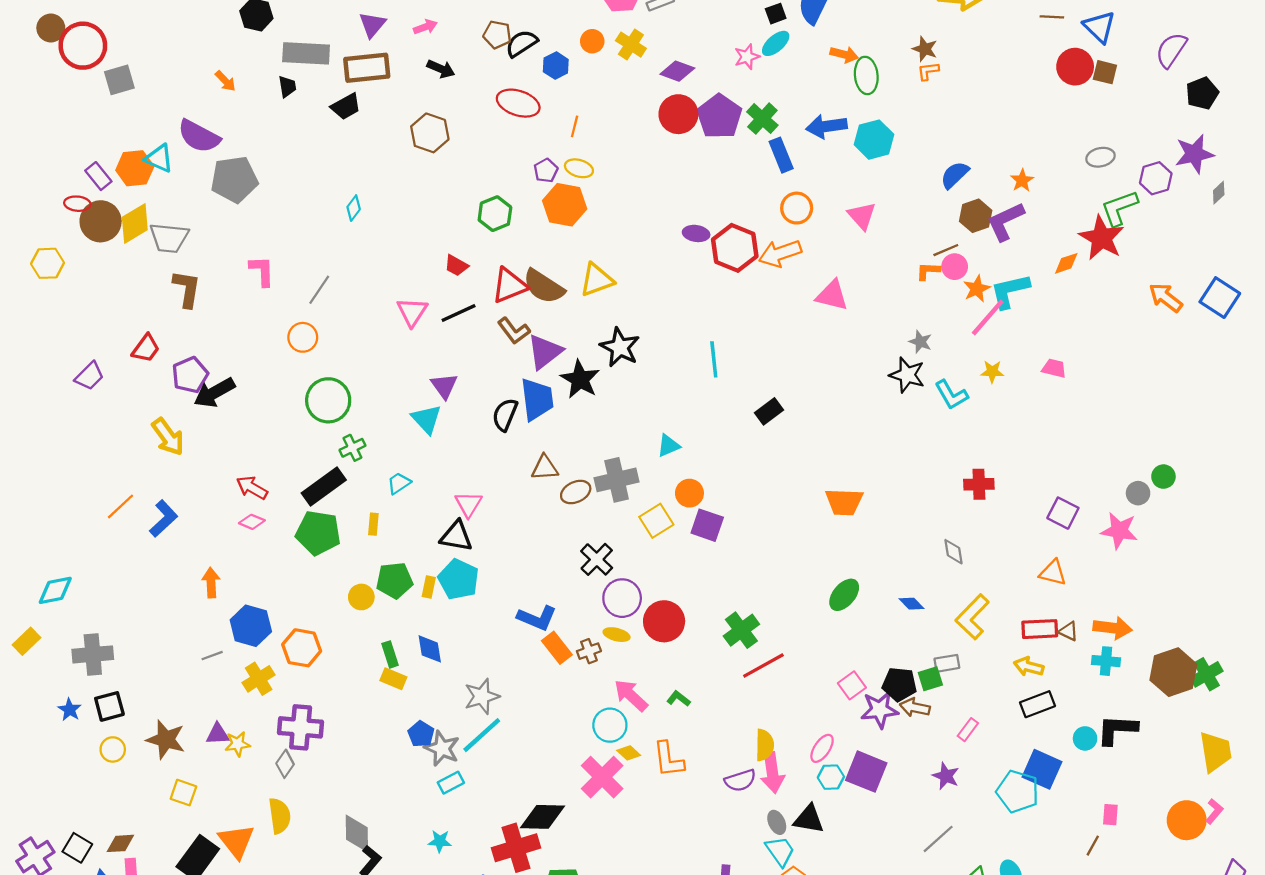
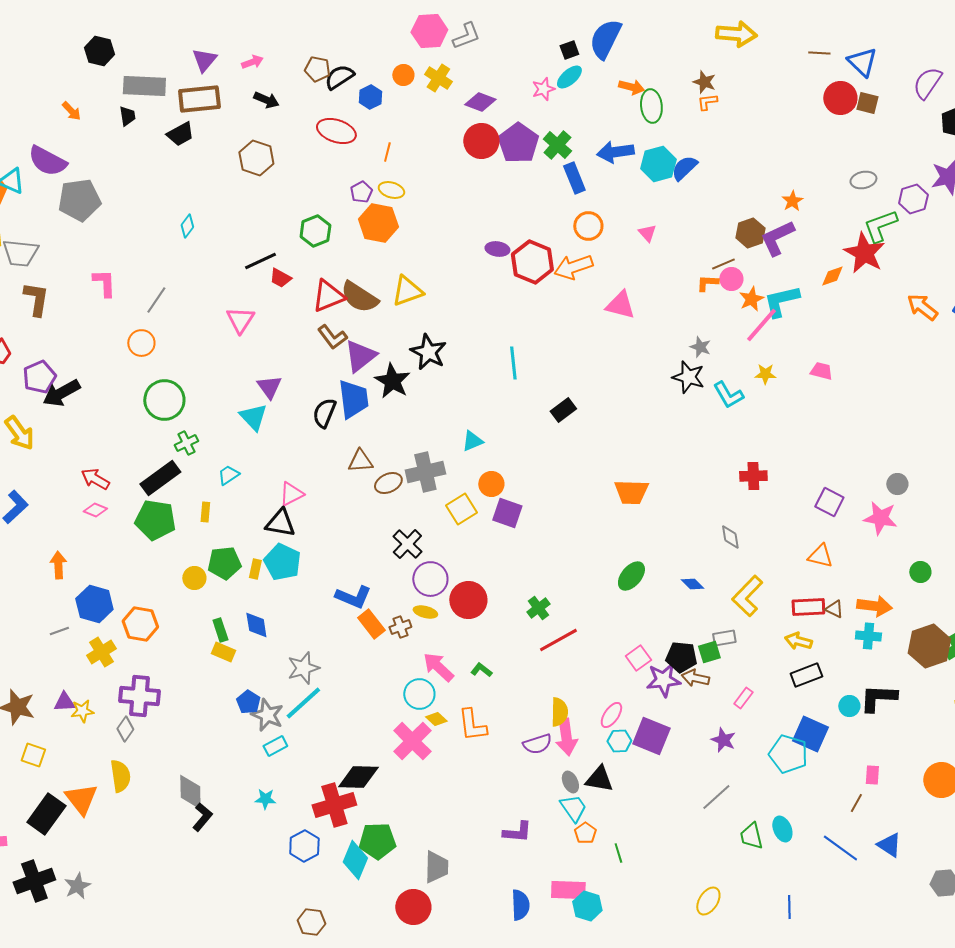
blue semicircle: (955, 175) -> (684, 168), moved
pink triangle: (862, 216) -> (647, 233), size x0.7
black line: (459, 313) -> (260, 261), moved
green circle: (1163, 477) -> (920, 572), moved
pink triangle: (468, 504) -> (291, 494), turned 32
green cross: (741, 630) -> (538, 608), size x0.7

